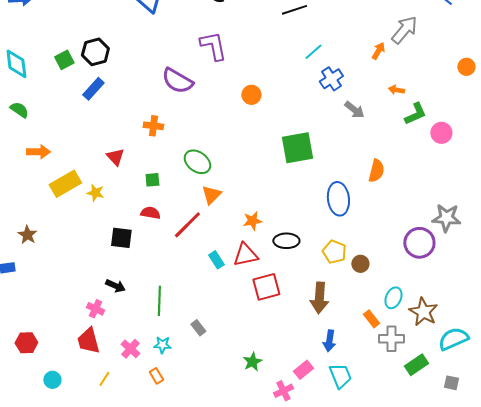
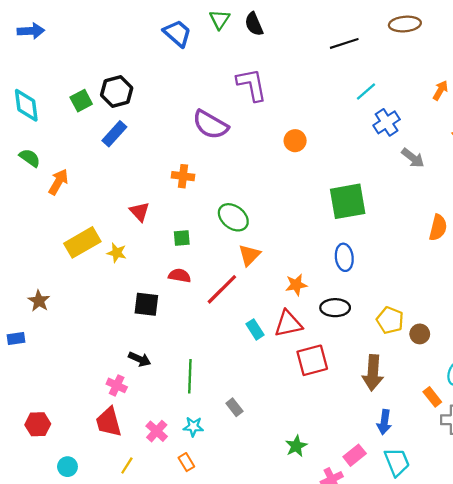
orange arrow: (38, 152) -> (58, 182), moved, turned -60
blue ellipse: (338, 199) -> (344, 257), moved, size x0.7

